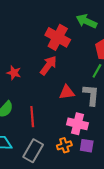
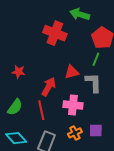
red arrow: (48, 65) -> (49, 87), moved
red triangle: (67, 92) -> (72, 72), moved
pink cross: (77, 124) -> (73, 105), moved

